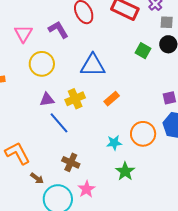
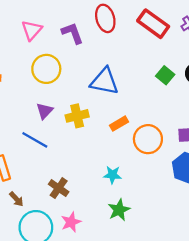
purple triangle: (47, 100) -> (45, 111), turned -49
blue line: (59, 123) -> (35, 140), moved, turned -30
orange circle: (143, 134) -> (148, 139), moved

